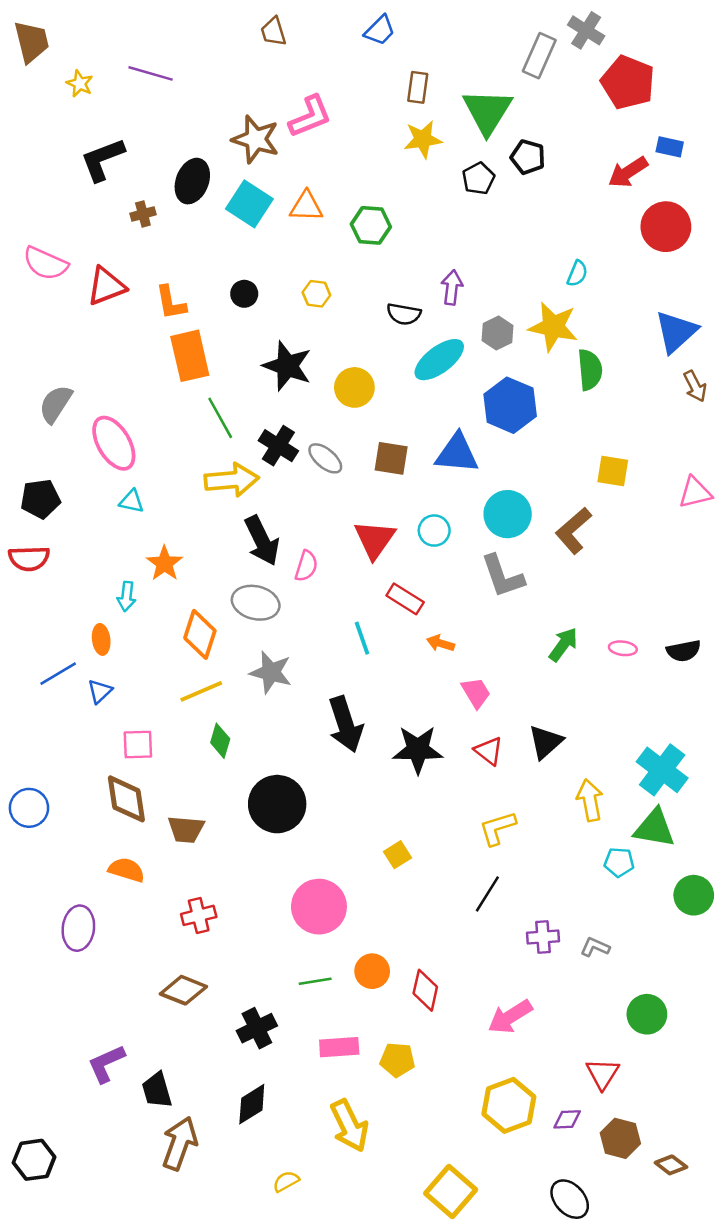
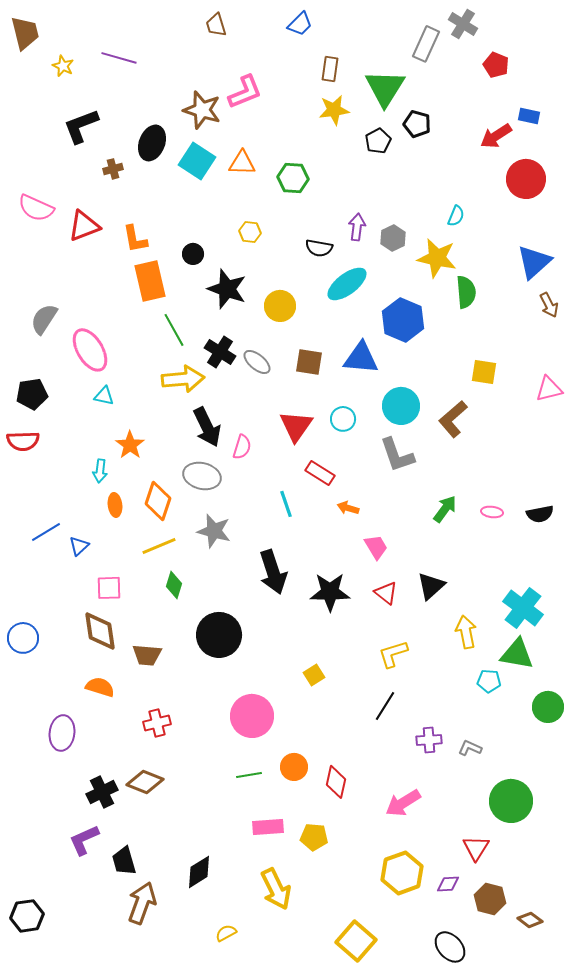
red pentagon: (628, 82) -> (496, 65), size x0.6
black circle: (244, 294) -> (193, 254), moved
gray hexagon: (497, 333) -> (393, 238), moved
orange ellipse: (101, 639) -> (115, 505), moved
green circle: (647, 1014) -> (511, 801), size x1.4
black cross: (257, 1028) -> (102, 792), moved

